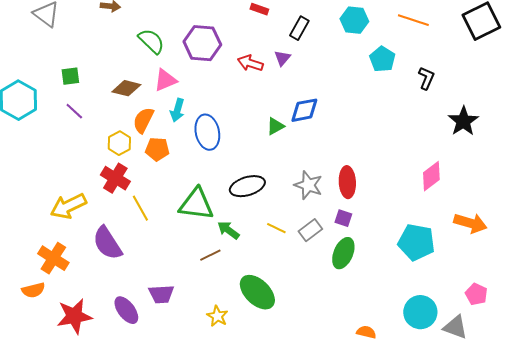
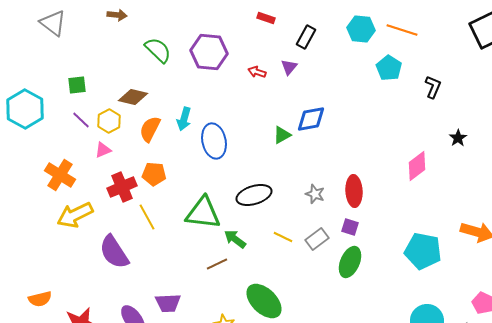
orange line: (413, 20) -> (402, 30), moved
red arrow: (250, 63) -> (257, 72), size x0.7
pink triangle: (165, 80) -> (103, 150), moved, size x0.7
black star: (463, 121) -> (458, 138), moved, size x0.6
yellow hexagon: (119, 143) -> (109, 121), moved
orange pentagon: (157, 149) -> (154, 174), moved
pink diamond: (431, 176) -> (417, 166), moved
red cross: (115, 178) -> (122, 187), turned 36
gray star: (308, 185) -> (315, 194), size x0.7
orange cross: (53, 258) -> (60, 175), moved

